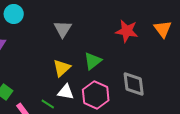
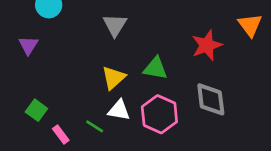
red star: (127, 31) -> (207, 45), moved, turned -30
green triangle: (93, 61) -> (155, 68), turned 48

